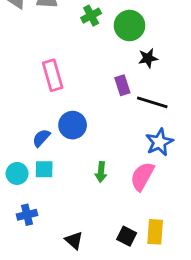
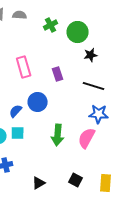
purple rectangle: (122, 85) -> (58, 74), moved
blue star: (159, 142) -> (99, 114), turned 30
green arrow: (101, 172) -> (58, 135), size x1.5
yellow rectangle: (155, 232) -> (106, 183), moved
black triangle: (74, 240) -> (39, 183), turned 48

